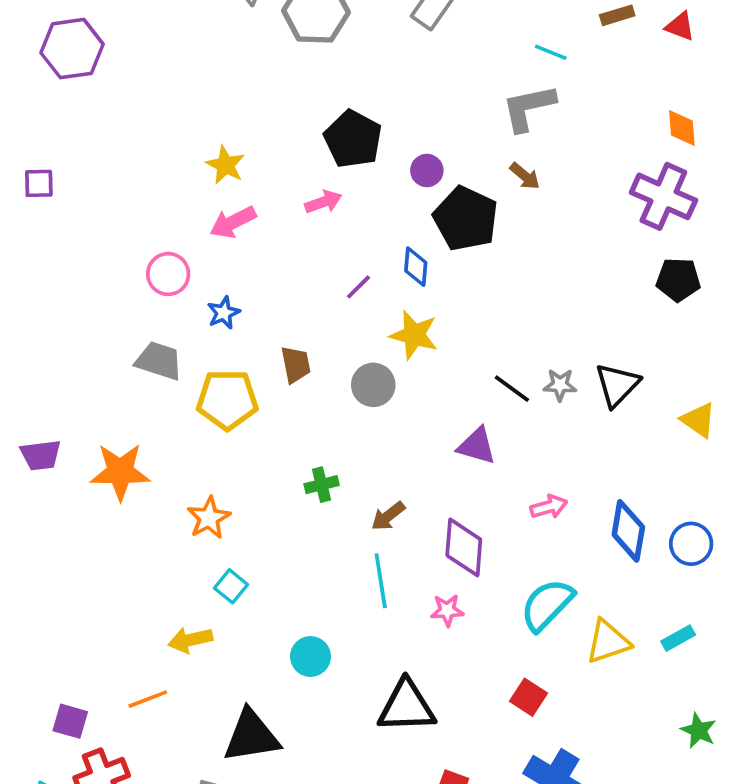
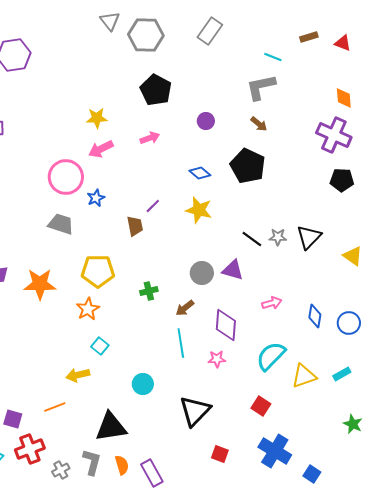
black pentagon: (353, 139) -> (156, 90), moved
yellow star: (225, 165) -> (97, 118), turned -30
black pentagon: (466, 219) -> (248, 166), moved
blue diamond: (416, 267) -> (200, 173), turned -55
pink circle: (168, 274) -> (66, 177), size x1.5
purple line: (358, 287) -> (153, 206), moved
gray circle: (373, 385) -> (202, 273), moved
yellow pentagon: (227, 400) -> (98, 271), moved
blue diamond: (628, 531) -> (315, 316), size x0.7
black triangle: (407, 706) -> (195, 411), turned -44

